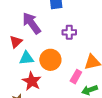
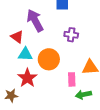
red triangle: (16, 42) -> (17, 37), turned -48
pink rectangle: (76, 77) -> (72, 79), turned -40

